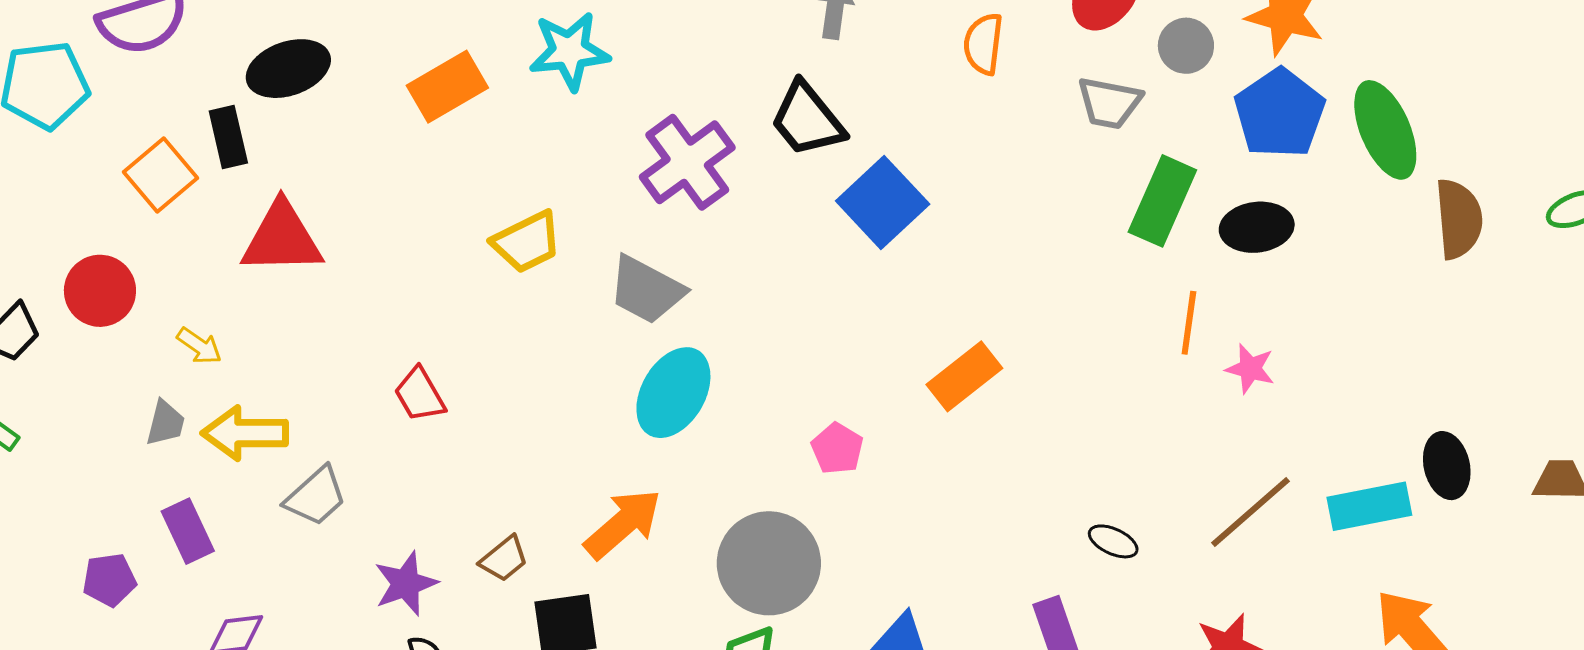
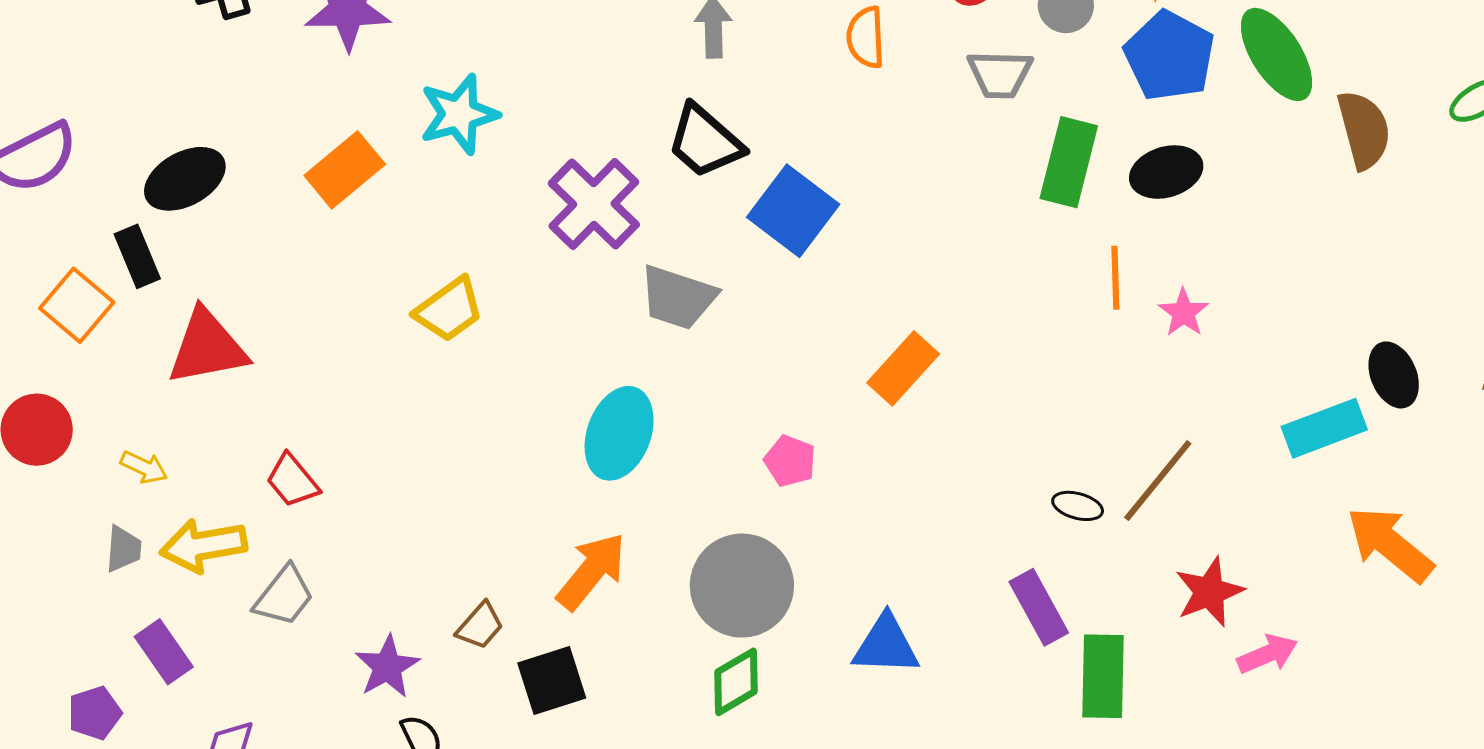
gray trapezoid: (646, 290) -> (678, 297), moved
pink star: (1250, 369) -> (1184, 313), turned 30
red trapezoid: (420, 395) -> (292, 481), moved
brown line: (1250, 512) -> (1158, 480), moved

